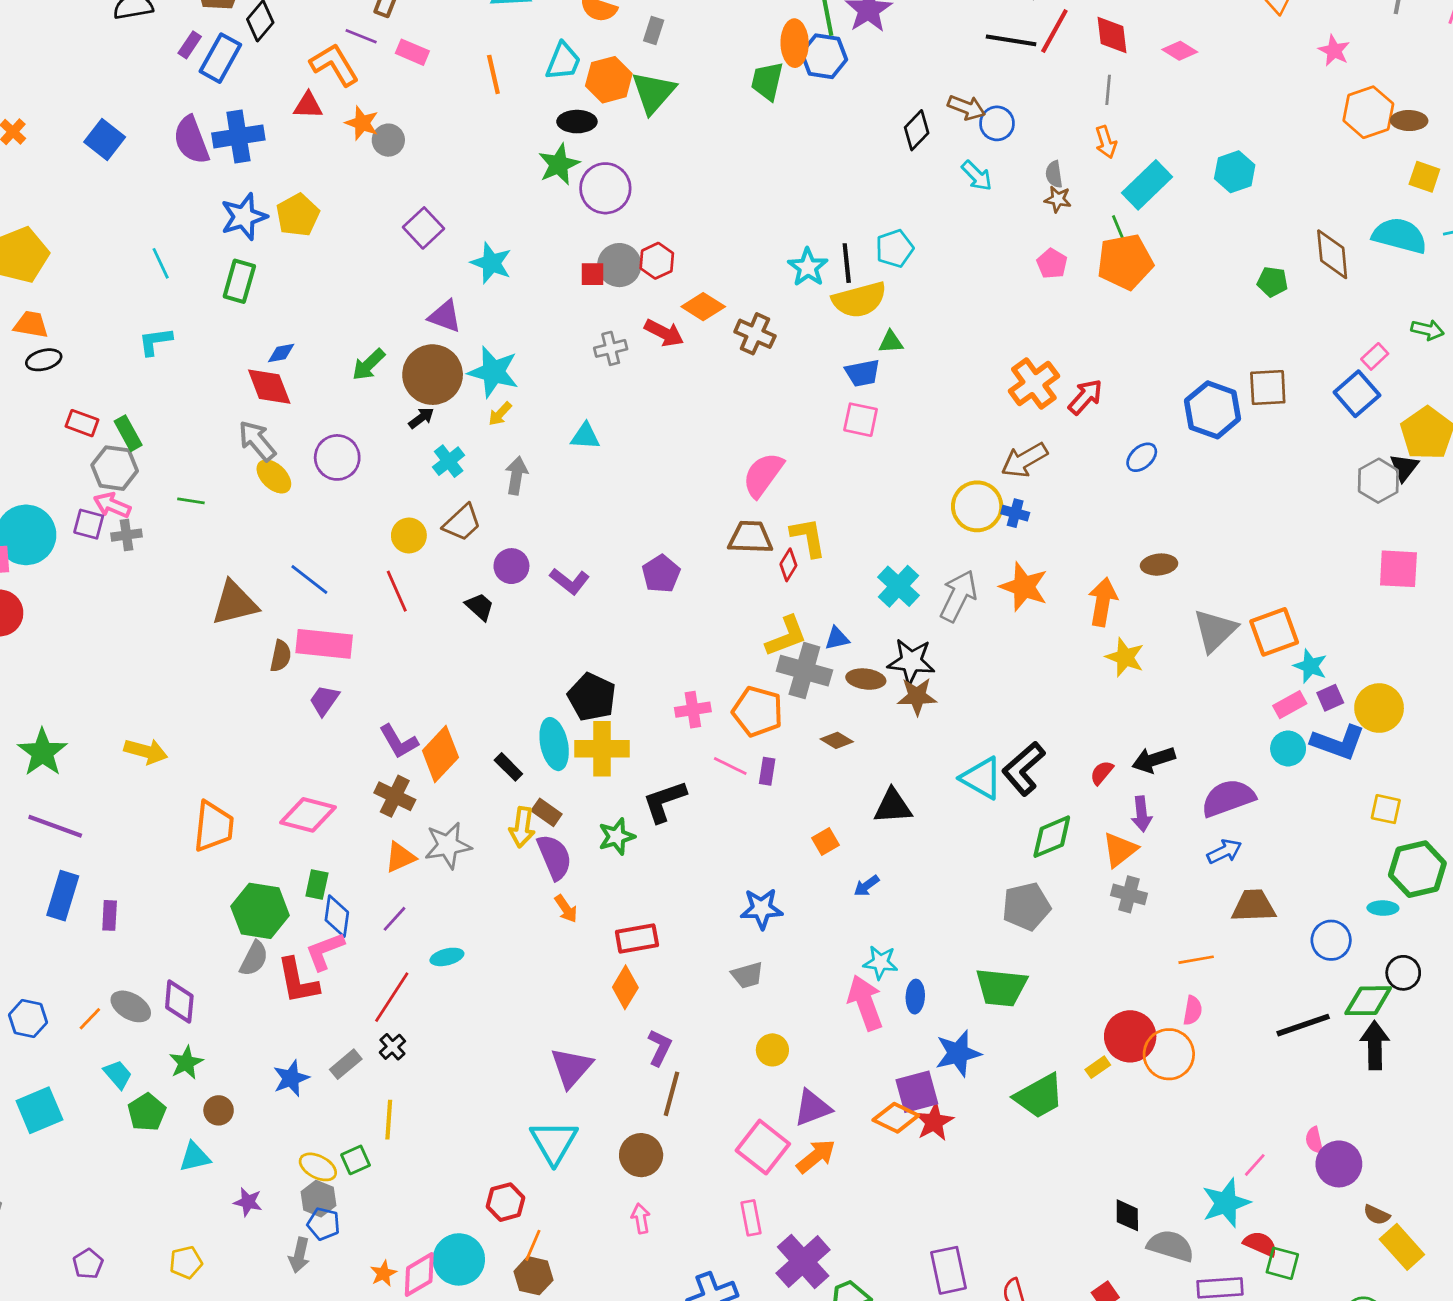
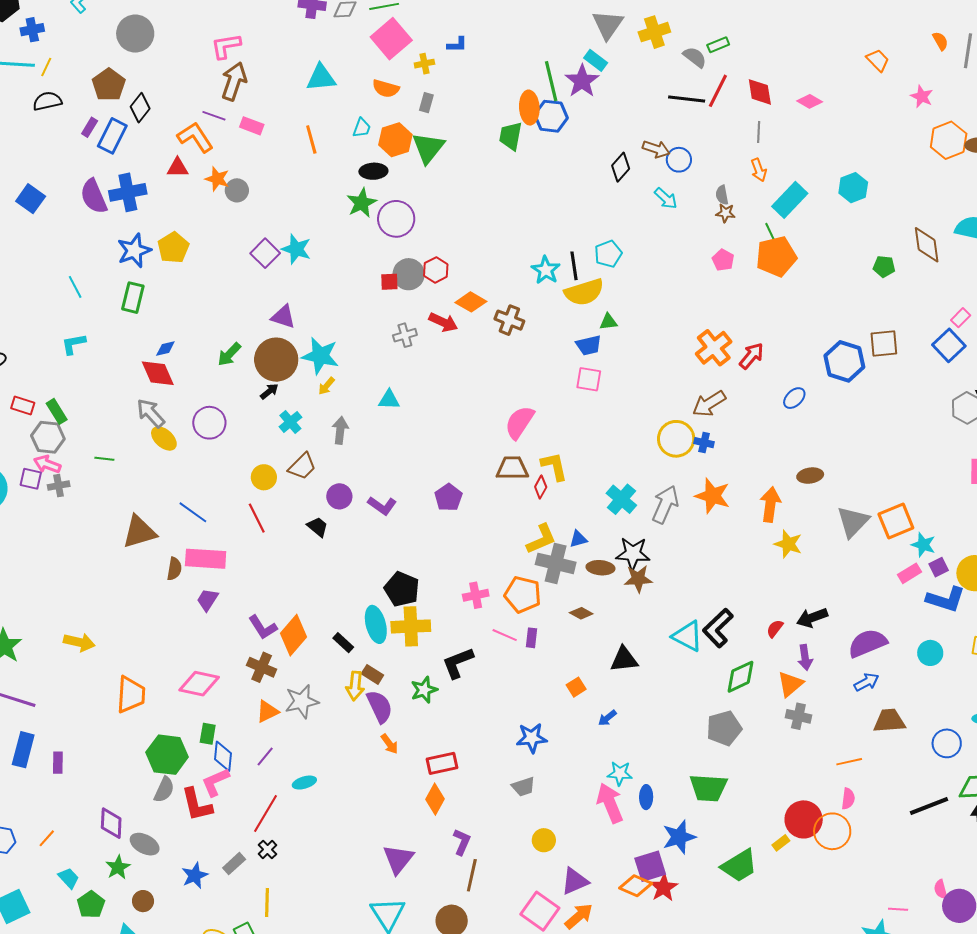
cyan trapezoid: (563, 61) -> (362, 128), size x0.7
cyan star: (491, 263) -> (296, 249), moved
cyan circle: (1288, 748) -> (930, 653), moved
gray ellipse: (131, 1006) -> (145, 844), moved
pink line: (1255, 1165) -> (898, 909), turned 54

